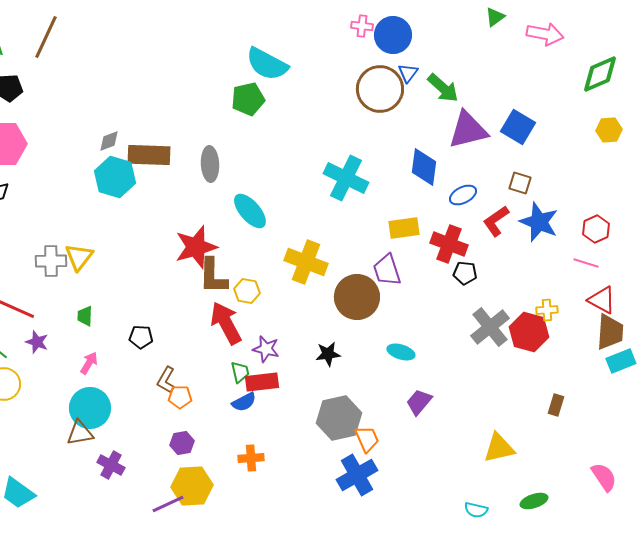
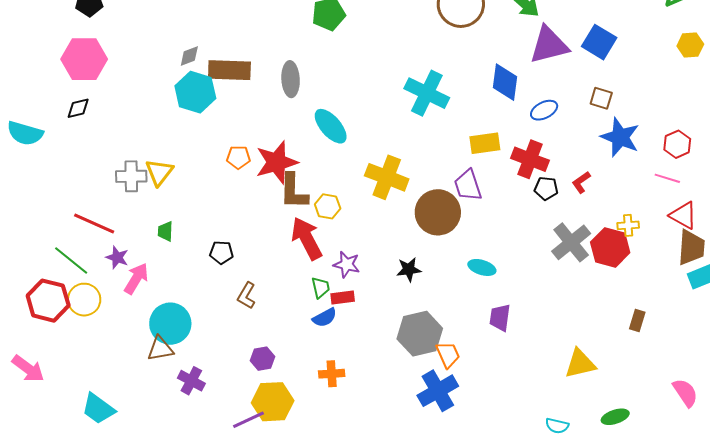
red L-shape: (496, 221) -> (581, 182), moved, size x0.7
pink arrow: (89, 363) -> (136, 278), moved, size x1.4
red rectangle: (262, 382) -> (343, 298), size x0.7
orange pentagon: (180, 397) -> (238, 157), moved
purple trapezoid: (419, 402) -> (500, 318), turned -32

